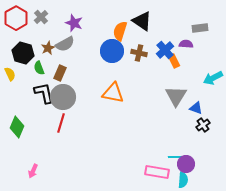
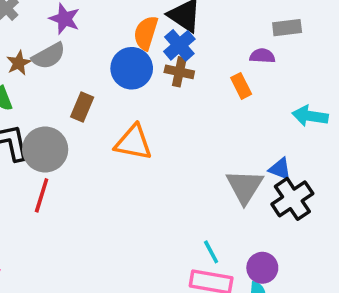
blue cross: (165, 50) -> (179, 45), moved
brown rectangle: (60, 73) -> (82, 107), moved
cyan arrow: (213, 78) -> (310, 116), turned 36
gray triangle: (176, 96) -> (245, 187), moved
black cross: (203, 125) -> (292, 199), size x1.6
cyan line: (175, 157) -> (211, 252), moved, turned 64

